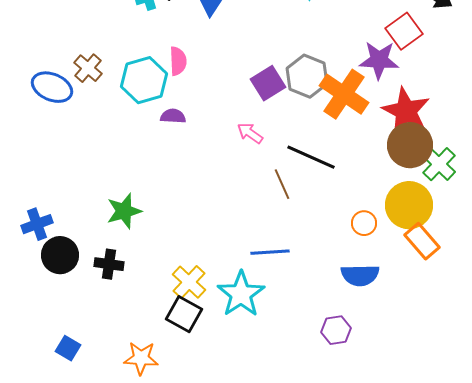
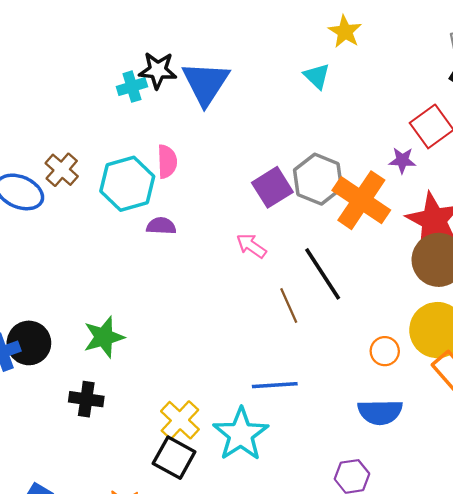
purple star: (379, 60) -> (402, 160), size x0.6
black line: (311, 157) -> (323, 274), turned 33
black circle: (60, 255) -> (29, 343), moved

